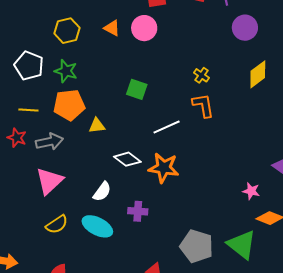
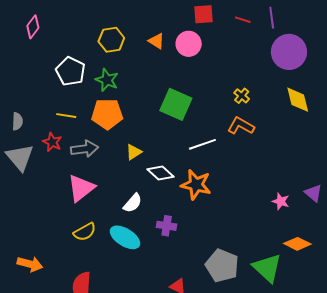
purple circle: (245, 28) -> (289, 52), size x1.4
yellow diamond: (258, 74) -> (298, 100), turned -72
green square: (137, 89) -> (176, 104), size x1.5
orange L-shape: (203, 105) -> (241, 126), turned -56
yellow triangle: (97, 126) -> (134, 152), moved, turned -30
pink star: (251, 191) -> (281, 201), moved

